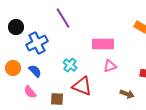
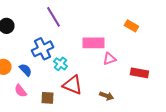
blue cross: (37, 43) -> (42, 49), moved
pink triangle: (110, 66) -> (109, 59), moved
brown arrow: (127, 94) -> (106, 96), moved

